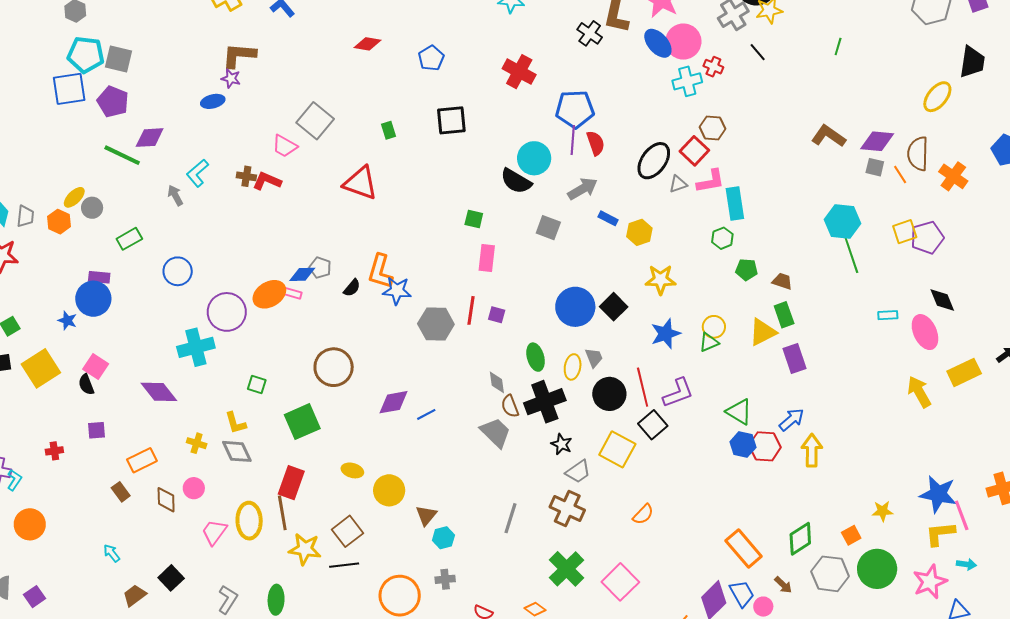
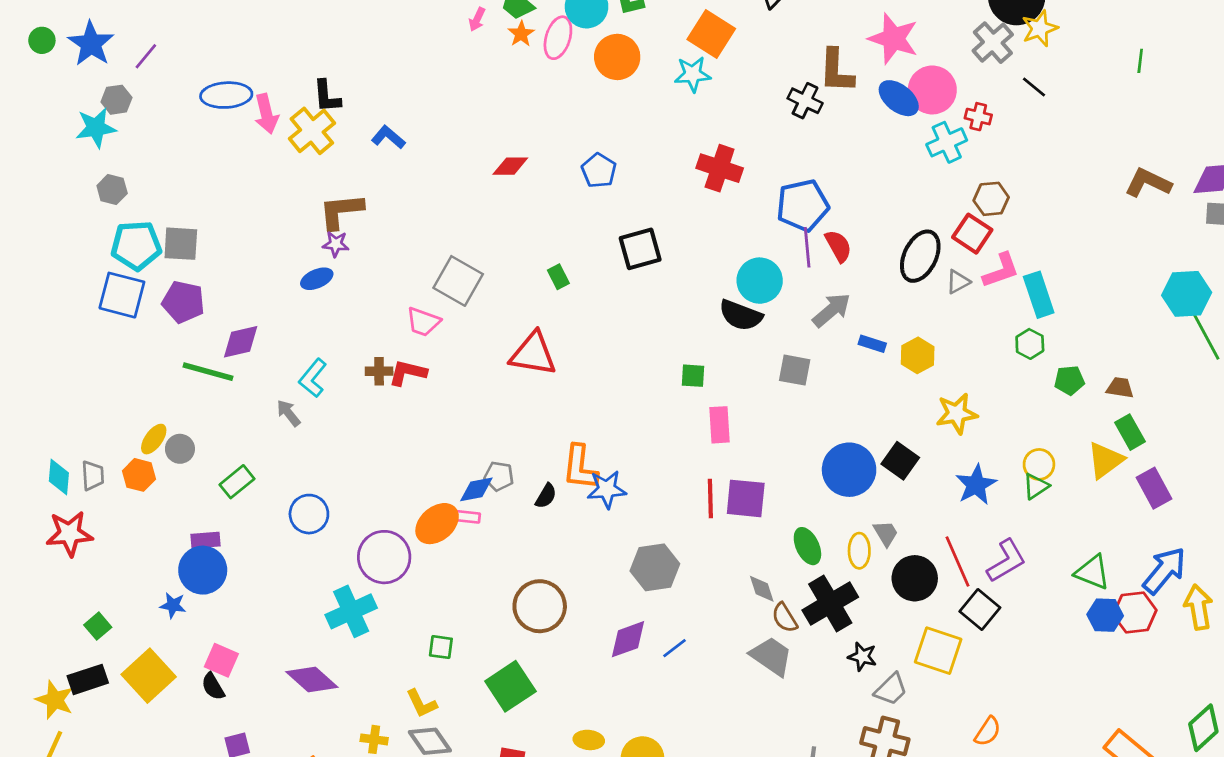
blue square: (69, 89) -> (122, 295), turned 33
purple square: (497, 315) -> (746, 498), size x1.8
gray hexagon: (436, 324) -> (655, 567), moved
blue arrow: (792, 420) -> (1164, 571), size x1.4

